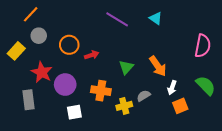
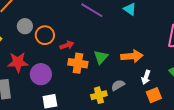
gray circle: (39, 36) -> (25, 26), moved
orange arrow: (158, 66) -> (132, 56), turned -60
red star: (42, 72) -> (18, 62), turned -30
orange cross: (101, 91) -> (78, 63), moved

